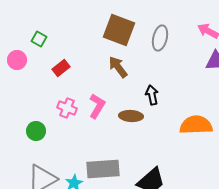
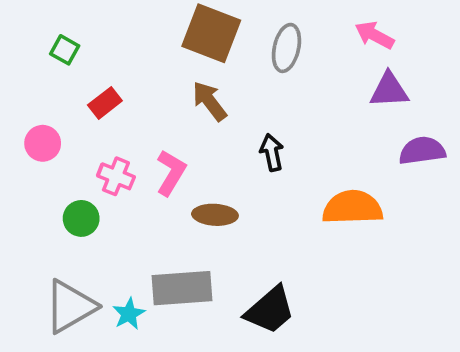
pink circle: (17, 60) -> (43, 143), moved
brown ellipse: (131, 116) -> (215, 215), moved
green circle: (36, 131) -> (81, 218), moved

